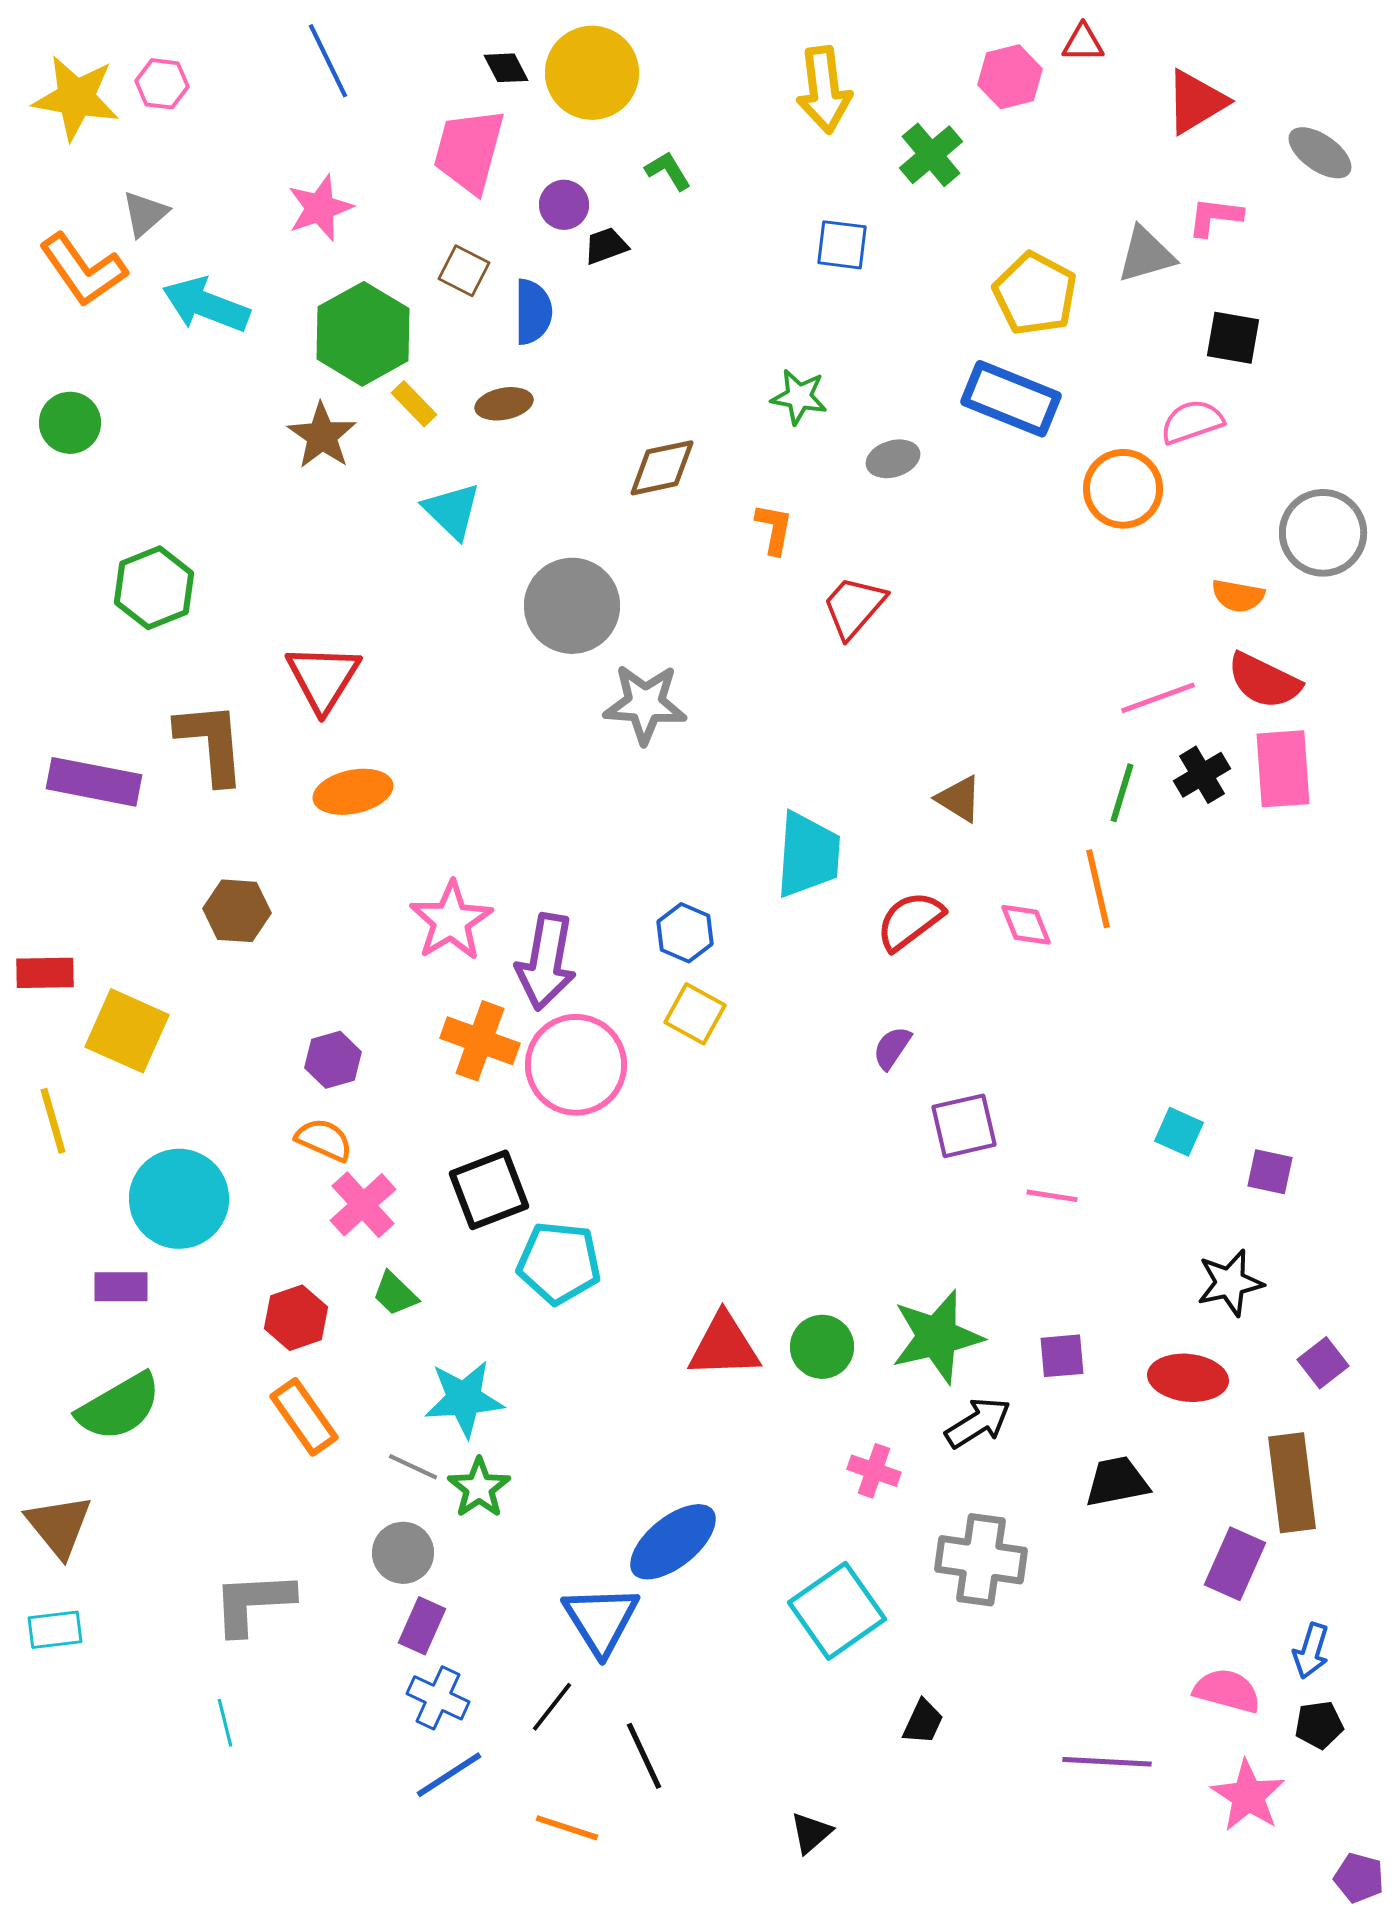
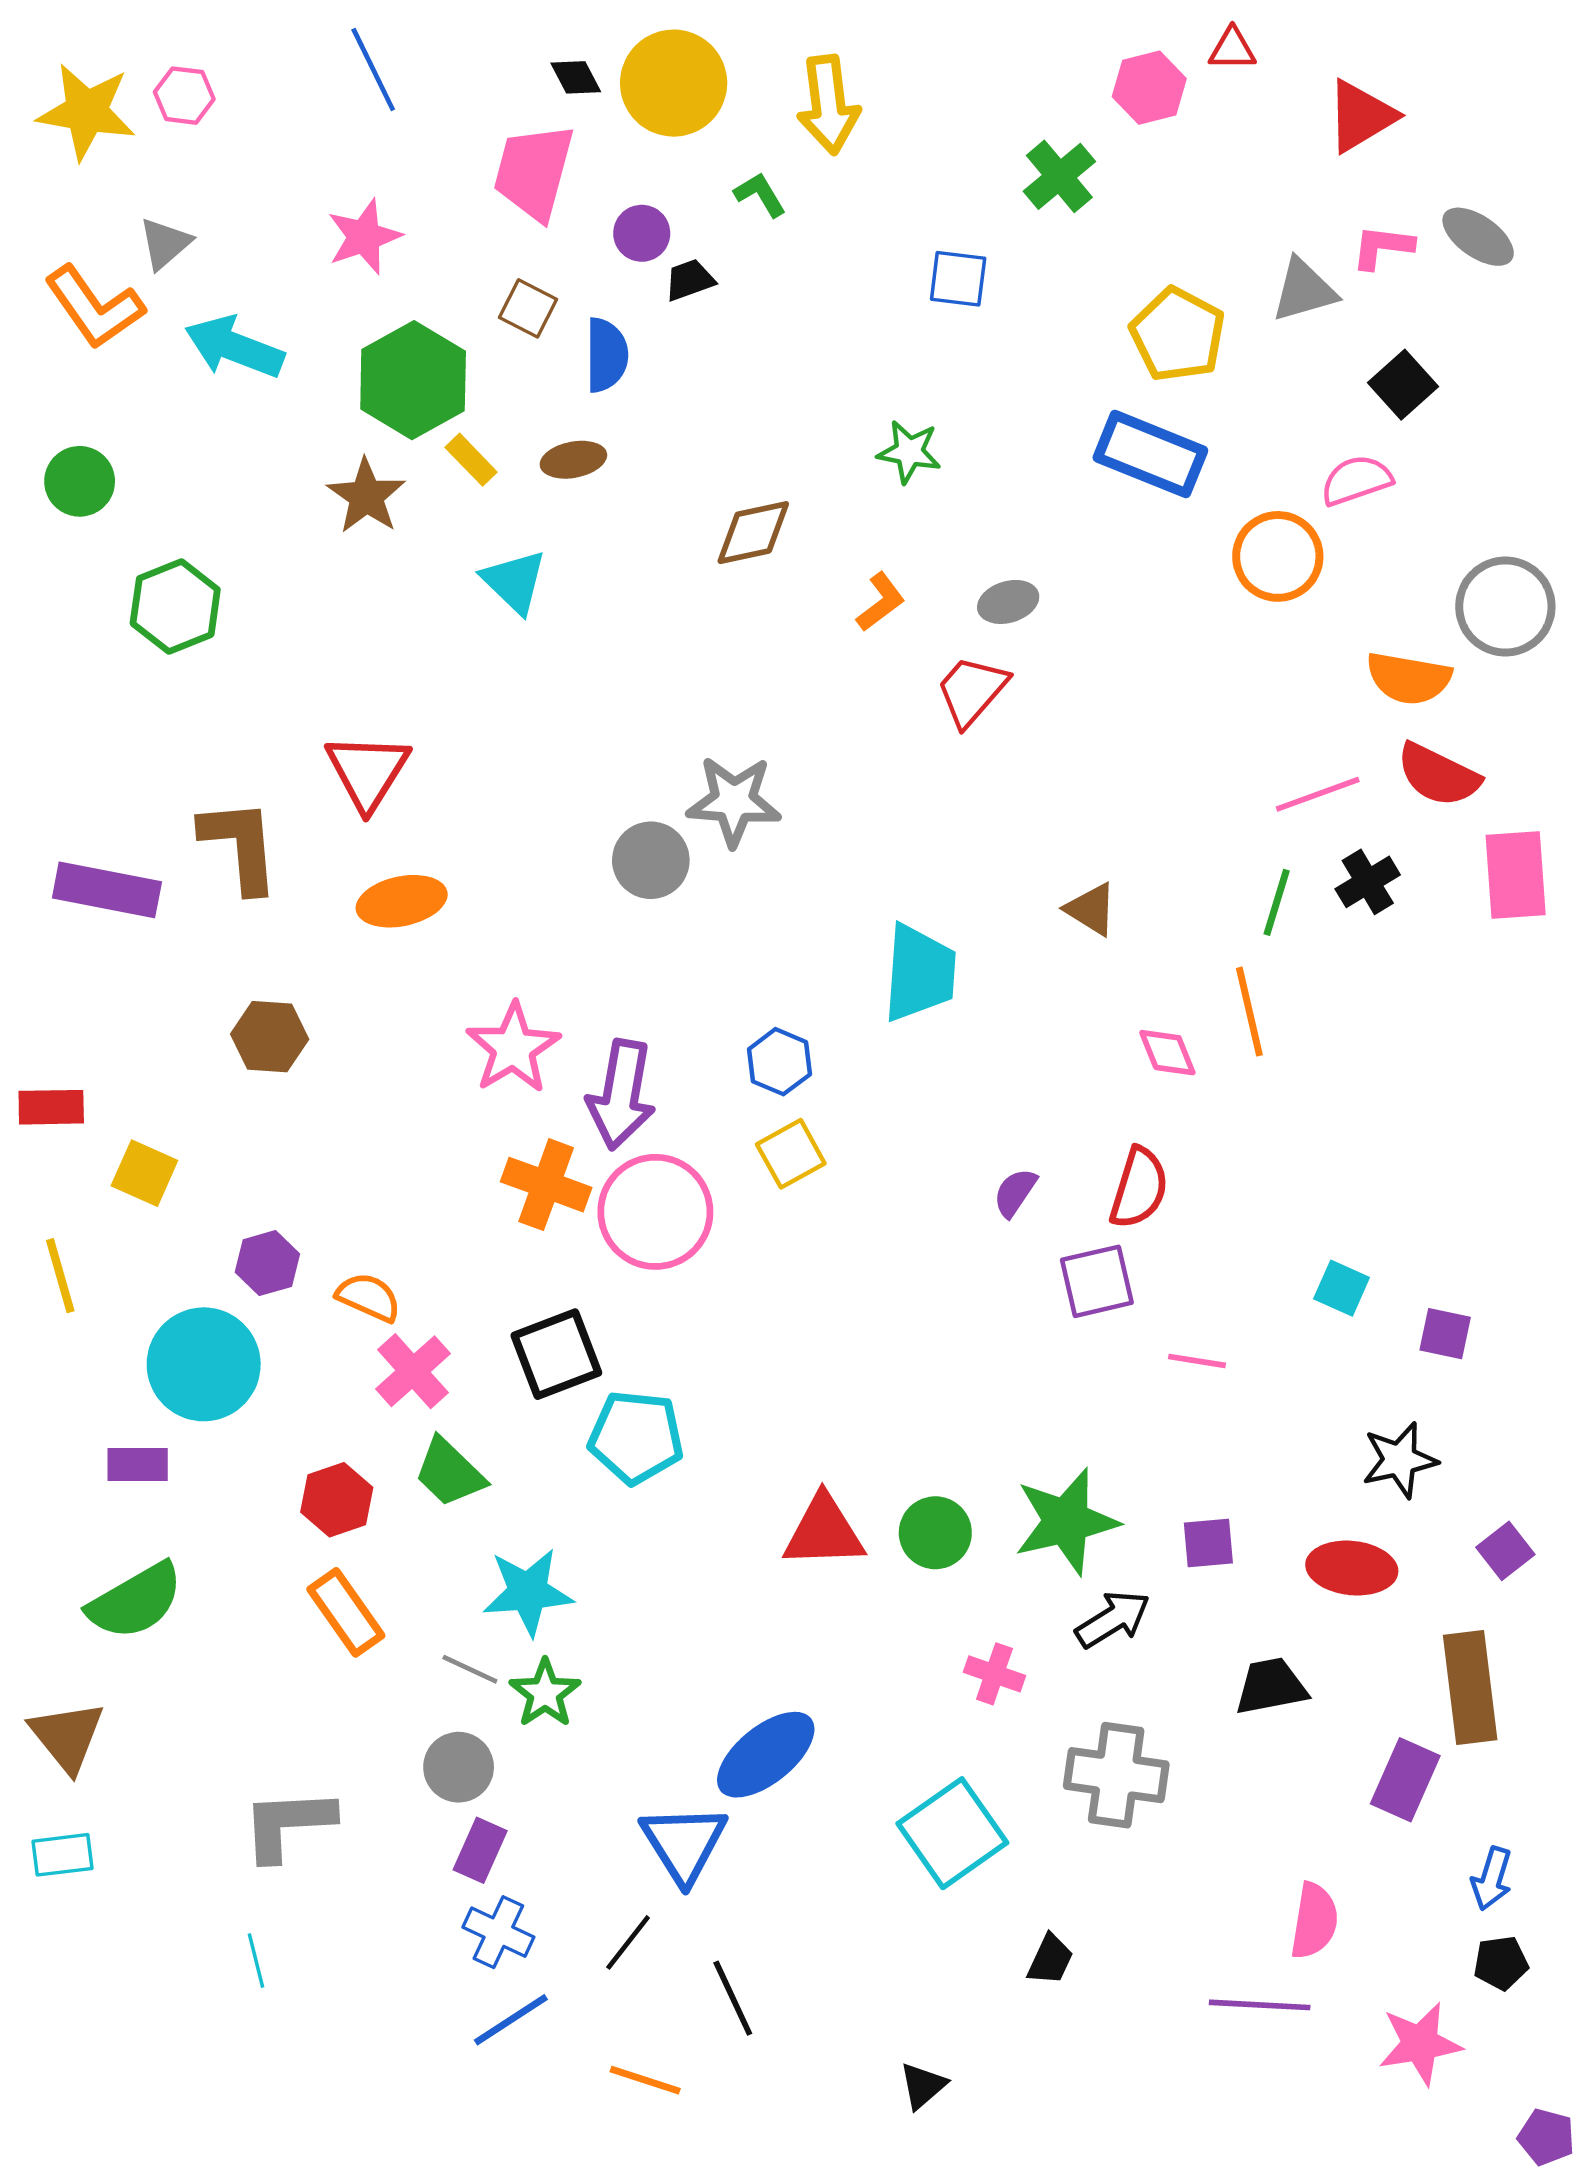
yellow arrow: (824, 90) -> (828, 105), moved
gray ellipse: (1320, 153) -> (1478, 237), moved
black square: (1233, 338) -> (1403, 385), turned 38
gray ellipse: (893, 459) -> (1008, 602), moved
orange L-shape: (774, 529) -> (881, 602), turned 42
green hexagon: (154, 588) -> (175, 607), moved
orange semicircle: (1238, 596) -> (1409, 678), size x1.4
gray circle: (572, 606) -> (651, 860), moved, size x0.7
pink rectangle: (1283, 769) -> (1516, 875), moved
red semicircle: (910, 921) -> (1139, 1188), moved, turned 144
yellow square: (695, 1014) -> (791, 1154), turned 32
yellow square: (127, 1031) -> (144, 1173), size x0.7
purple hexagon: (333, 1060) -> (267, 1263), moved
green trapezoid: (395, 1294) -> (449, 1472), size x1.4
pink semicircle: (1227, 1691) -> (1314, 1921), moved, turned 84
pink star: (1248, 1796) -> (1420, 2044), turned 30

